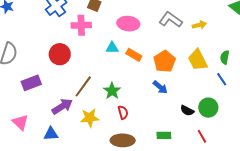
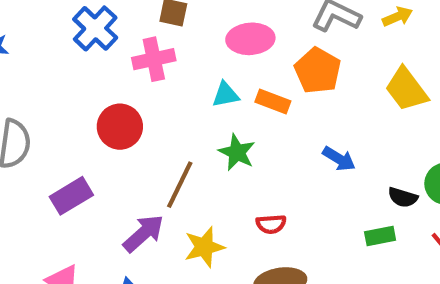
orange pentagon: (165, 61) -> (318, 71), moved
green star: (112, 91) -> (237, 152), moved
red semicircle: (123, 112) -> (271, 224), turned 112
green rectangle: (164, 135) -> (380, 236), moved

